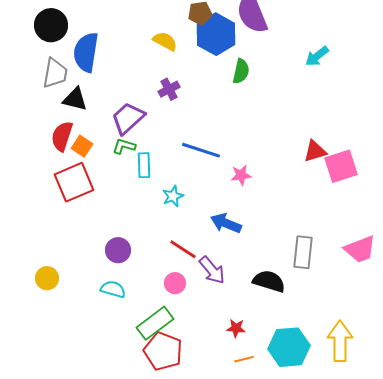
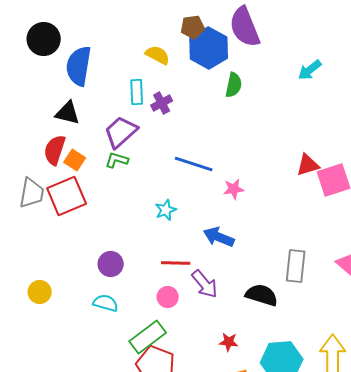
gray trapezoid: (55, 73) -> (32, 193), moved
cyan rectangle: (144, 165) -> (137, 92), moved
red line: (183, 249) -> (176, 263), turned -32

